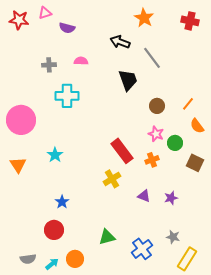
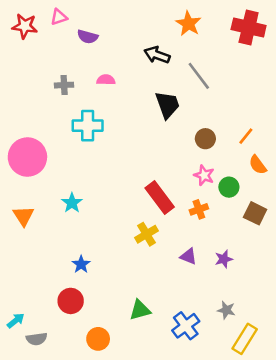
red cross: (190, 21) -> (249, 27), size x1.4
cyan arrow: (52, 264) -> (16, 321), moved

